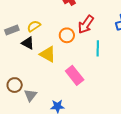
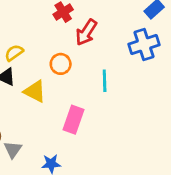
red arrow: (86, 24) -> (86, 32), moved
pink rectangle: (75, 75) -> (74, 120), turned 60

